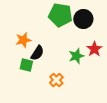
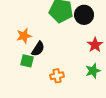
green star: (76, 56) -> (93, 71), moved
orange cross: (56, 80) -> (57, 76), turned 32

